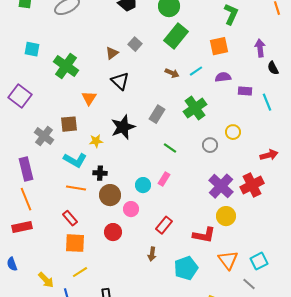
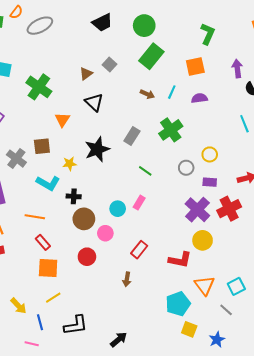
cyan line: (196, 71) -> (172, 92), turned -32
purple rectangle: (245, 91) -> (210, 182), moved
orange line: (76, 188) -> (35, 217), moved
cyan pentagon: (186, 268) -> (178, 304), moved

